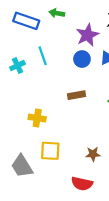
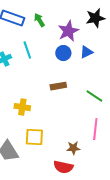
green arrow: (57, 13) -> (39, 20), moved, turned 48
brown star: (93, 154) -> (73, 148), moved

